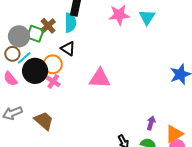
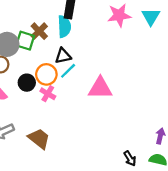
black triangle: (68, 49) -> (63, 56), turned -42
cyan line: (24, 58) -> (68, 71), moved
black circle: (35, 71) -> (27, 83), size x0.6

